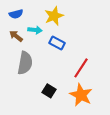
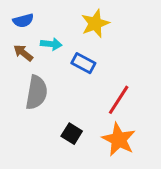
yellow star: (54, 16) -> (95, 23), moved

